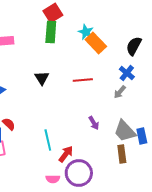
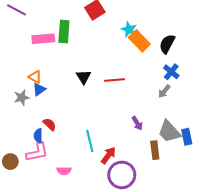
green rectangle: (51, 32) -> (64, 31), moved
black semicircle: (134, 46) -> (167, 44), moved
red line: (83, 80) -> (115, 80), moved
brown rectangle: (122, 154) -> (155, 150), moved
pink semicircle: (53, 179) -> (64, 171), moved

